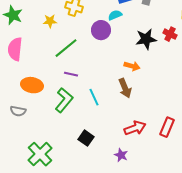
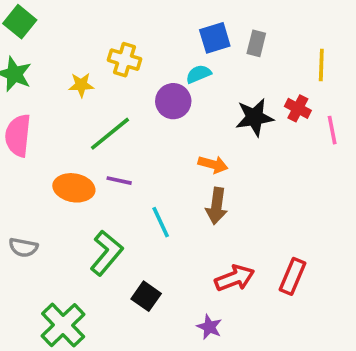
orange arrow: (132, 66) -> (213, 164), moved
orange ellipse: (32, 85) -> (74, 188), moved
brown arrow: (125, 88) -> (217, 206), turned 30
green L-shape: (64, 100) -> (106, 253), moved

